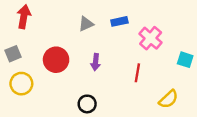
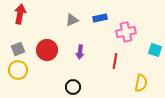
pink cross: (151, 38) -> (126, 32), turned 36
gray square: (13, 54) -> (18, 49), moved
yellow semicircle: (168, 99) -> (141, 83), turned -36

